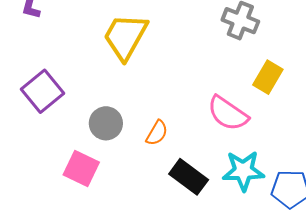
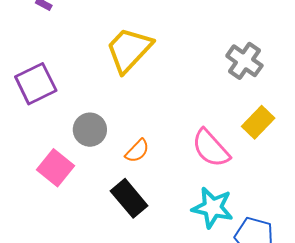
black rectangle: (189, 177) -> (129, 198), moved

